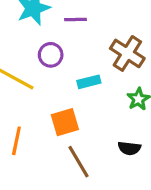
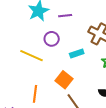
orange square: (65, 122) -> (64, 80), turned -30

